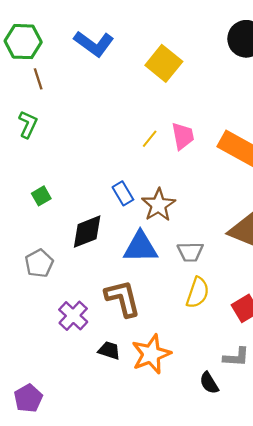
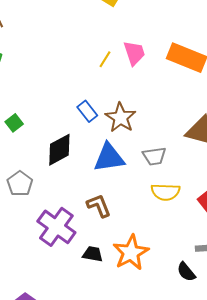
yellow semicircle: (198, 293) -> (166, 192), turned 80
brown L-shape: (123, 298) -> (99, 206), size x0.7
purple cross: (73, 316) -> (56, 227), size x1.4

